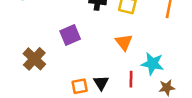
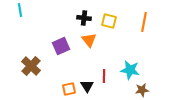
orange triangle: (124, 42) -> (89, 40), moved
red line: (131, 79) -> (104, 76), moved

